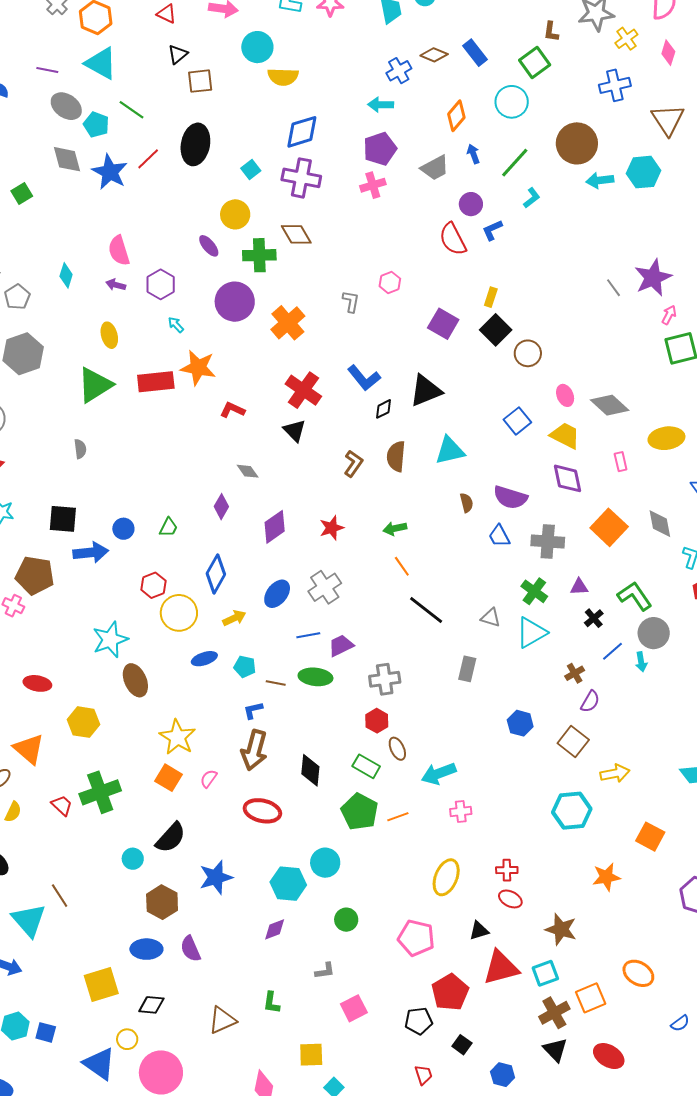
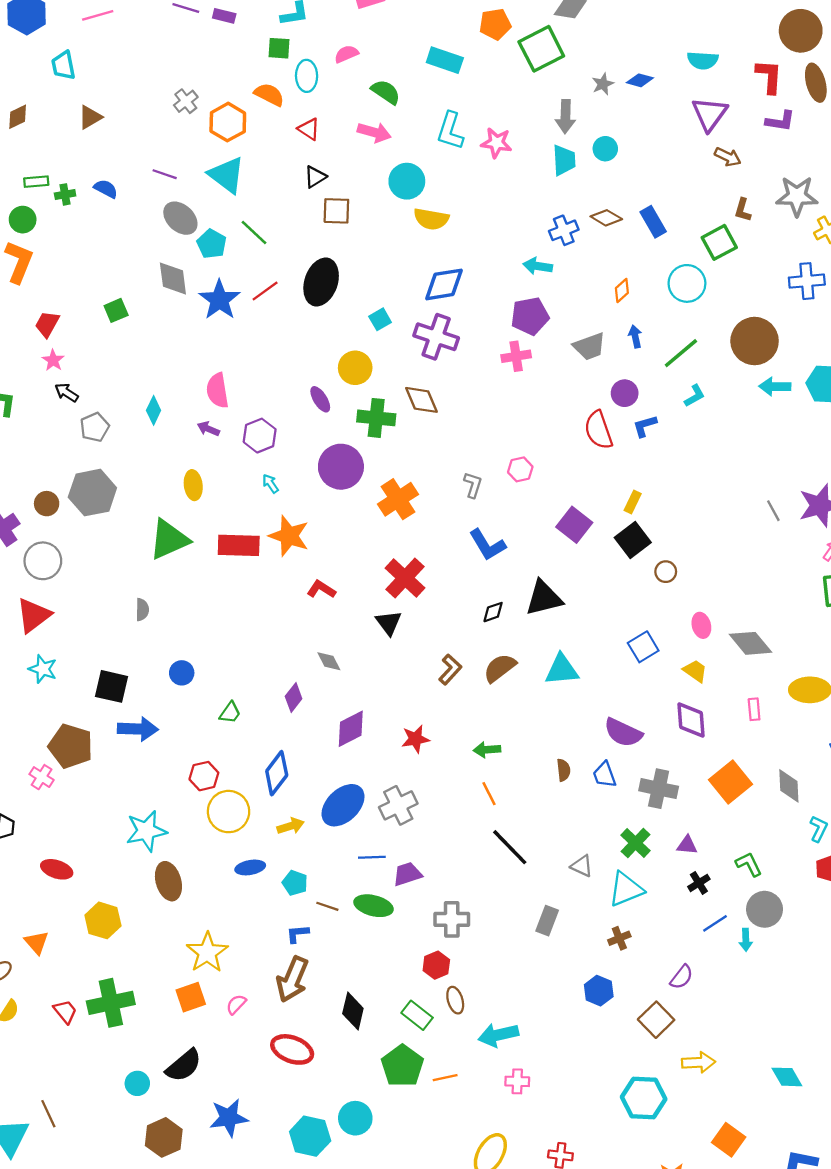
orange diamond: (456, 116) -> (622, 291), size x0.7
brown circle: (528, 353) -> (666, 572), size x0.7
blue L-shape: (364, 378) -> (487, 545), moved
yellow trapezoid: (565, 435) -> (695, 671), size x0.7
brown semicircle: (396, 456) -> (500, 668), turned 40
brown semicircle: (467, 503) -> (564, 770), moved
blue circle: (123, 529) -> (182, 673), moved
blue ellipse: (277, 594) -> (343, 805), size x1.4
green L-shape: (635, 596) -> (749, 864), size x0.7
brown cross: (575, 673) -> (619, 938), moved
orange triangle: (29, 749) -> (37, 942), size x0.7
orange square: (169, 778) -> (191, 997), turned 32

